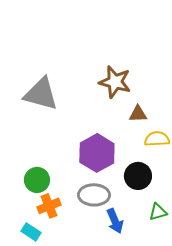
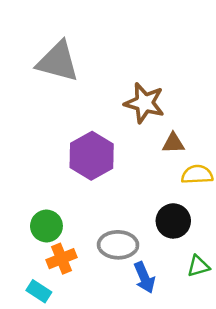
gray triangle: (41, 94) -> (58, 62), moved
purple hexagon: (97, 153) -> (92, 156), moved

